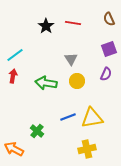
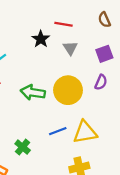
black star: (46, 26) -> (41, 39), moved
gray triangle: (71, 59) -> (70, 48), moved
yellow circle: (77, 81) -> (68, 90), size x1.6

